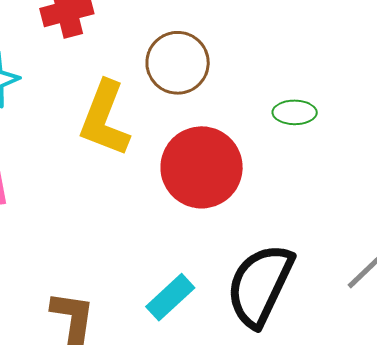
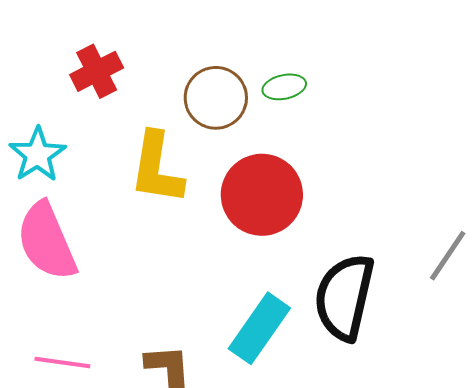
green ellipse: (295, 112) -> (284, 87), moved
cyan rectangle: (170, 297) -> (259, 328), size x1.4

